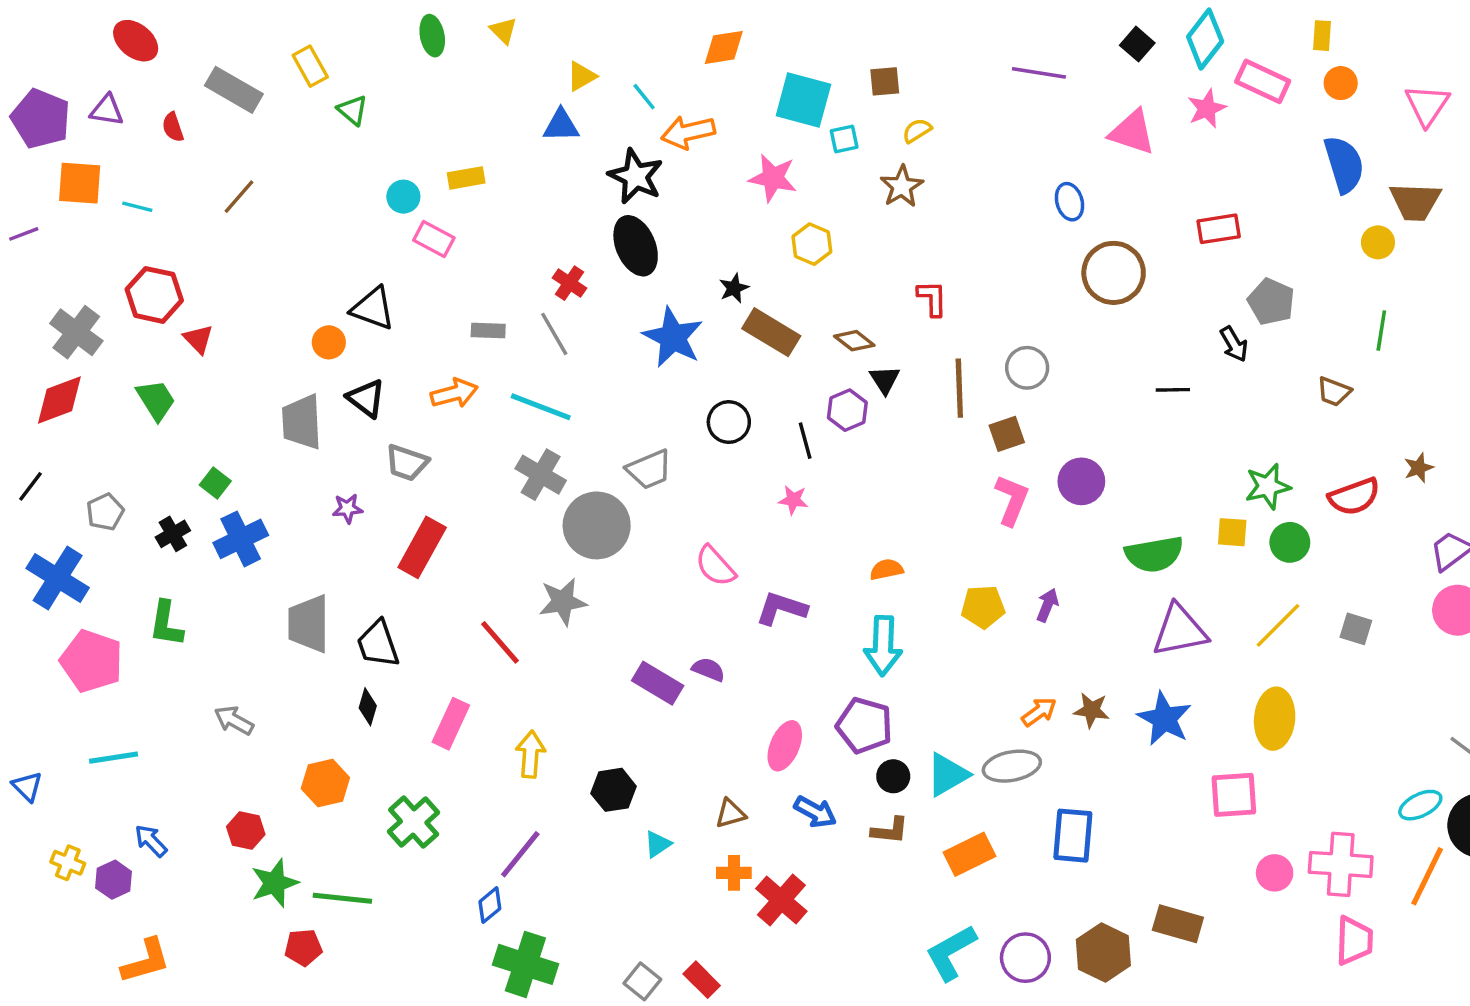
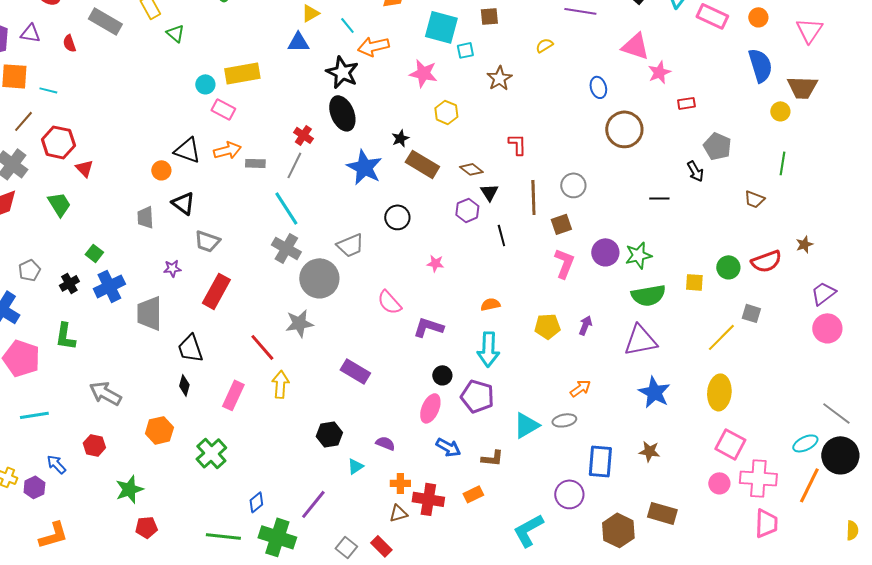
pink star: (1207, 108) -> (659, 72), moved
yellow semicircle: (917, 131) -> (544, 45), moved
yellow rectangle: (466, 178) -> (242, 73), size x1.6
brown line: (239, 197) -> (23, 121), moved
red rectangle: (1219, 229) -> (686, 103), size x0.7
gray line: (554, 334) -> (294, 165), turned 56
orange arrow: (454, 393) -> (227, 150), moved
cyan line: (541, 407) -> (286, 208), turned 36
gray trapezoid: (302, 422) -> (145, 217), size x0.7
black line: (805, 441) -> (501, 235), moved
green star: (1268, 486) -> (638, 255), moved
green circle: (1290, 542) -> (728, 267), moved
gray trapezoid: (308, 624) -> (149, 313), moved
gray square: (1356, 629) -> (751, 313), moved
purple triangle: (1180, 631) -> (640, 340), moved
purple semicircle: (708, 669) -> (385, 443), moved
brown star: (1092, 710) -> (649, 451), moved
gray arrow: (234, 720) -> (105, 393), size x1.4
yellow arrow: (531, 754) -> (280, 384), moved
gray ellipse: (1012, 766) -> (564, 420), size x0.7
black circle: (893, 776) -> (442, 375), moved
pink square: (1234, 795) -> (730, 444), moved, turned 32
brown triangle: (731, 814) -> (398, 513), moved
red hexagon: (246, 831) -> (94, 445), moved
purple line: (520, 854) -> (313, 504), moved
orange rectangle: (969, 854) -> (473, 494), moved, size x0.7
green line: (342, 898) -> (223, 536), moved
red cross: (781, 900) -> (428, 499), turned -32
purple circle: (1025, 958) -> (569, 494), moved

